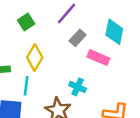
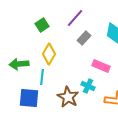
pink rectangle: (98, 58) -> (101, 66), moved
cyan cross: (78, 87) -> (88, 86), moved

